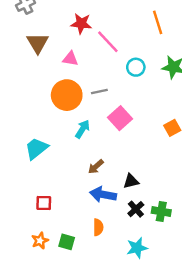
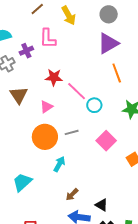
pink triangle: (70, 59) -> (46, 107), turned -40
cyan circle: (136, 67) -> (94, 105), moved
pink square: (120, 118) -> (106, 141), moved
black triangle: (131, 181) -> (102, 205), turned 48

